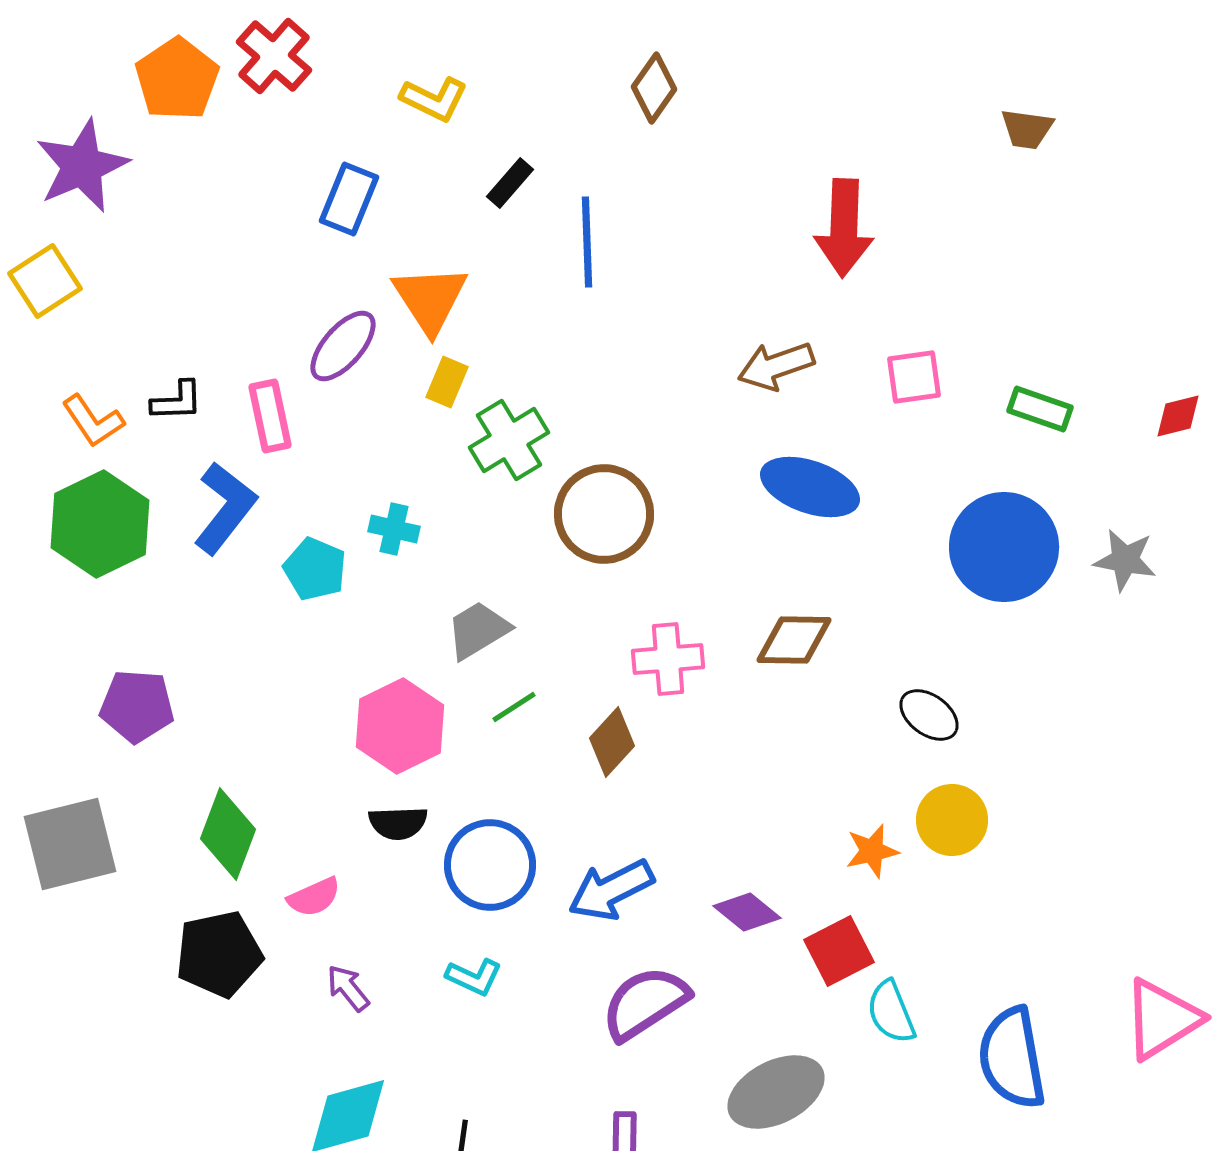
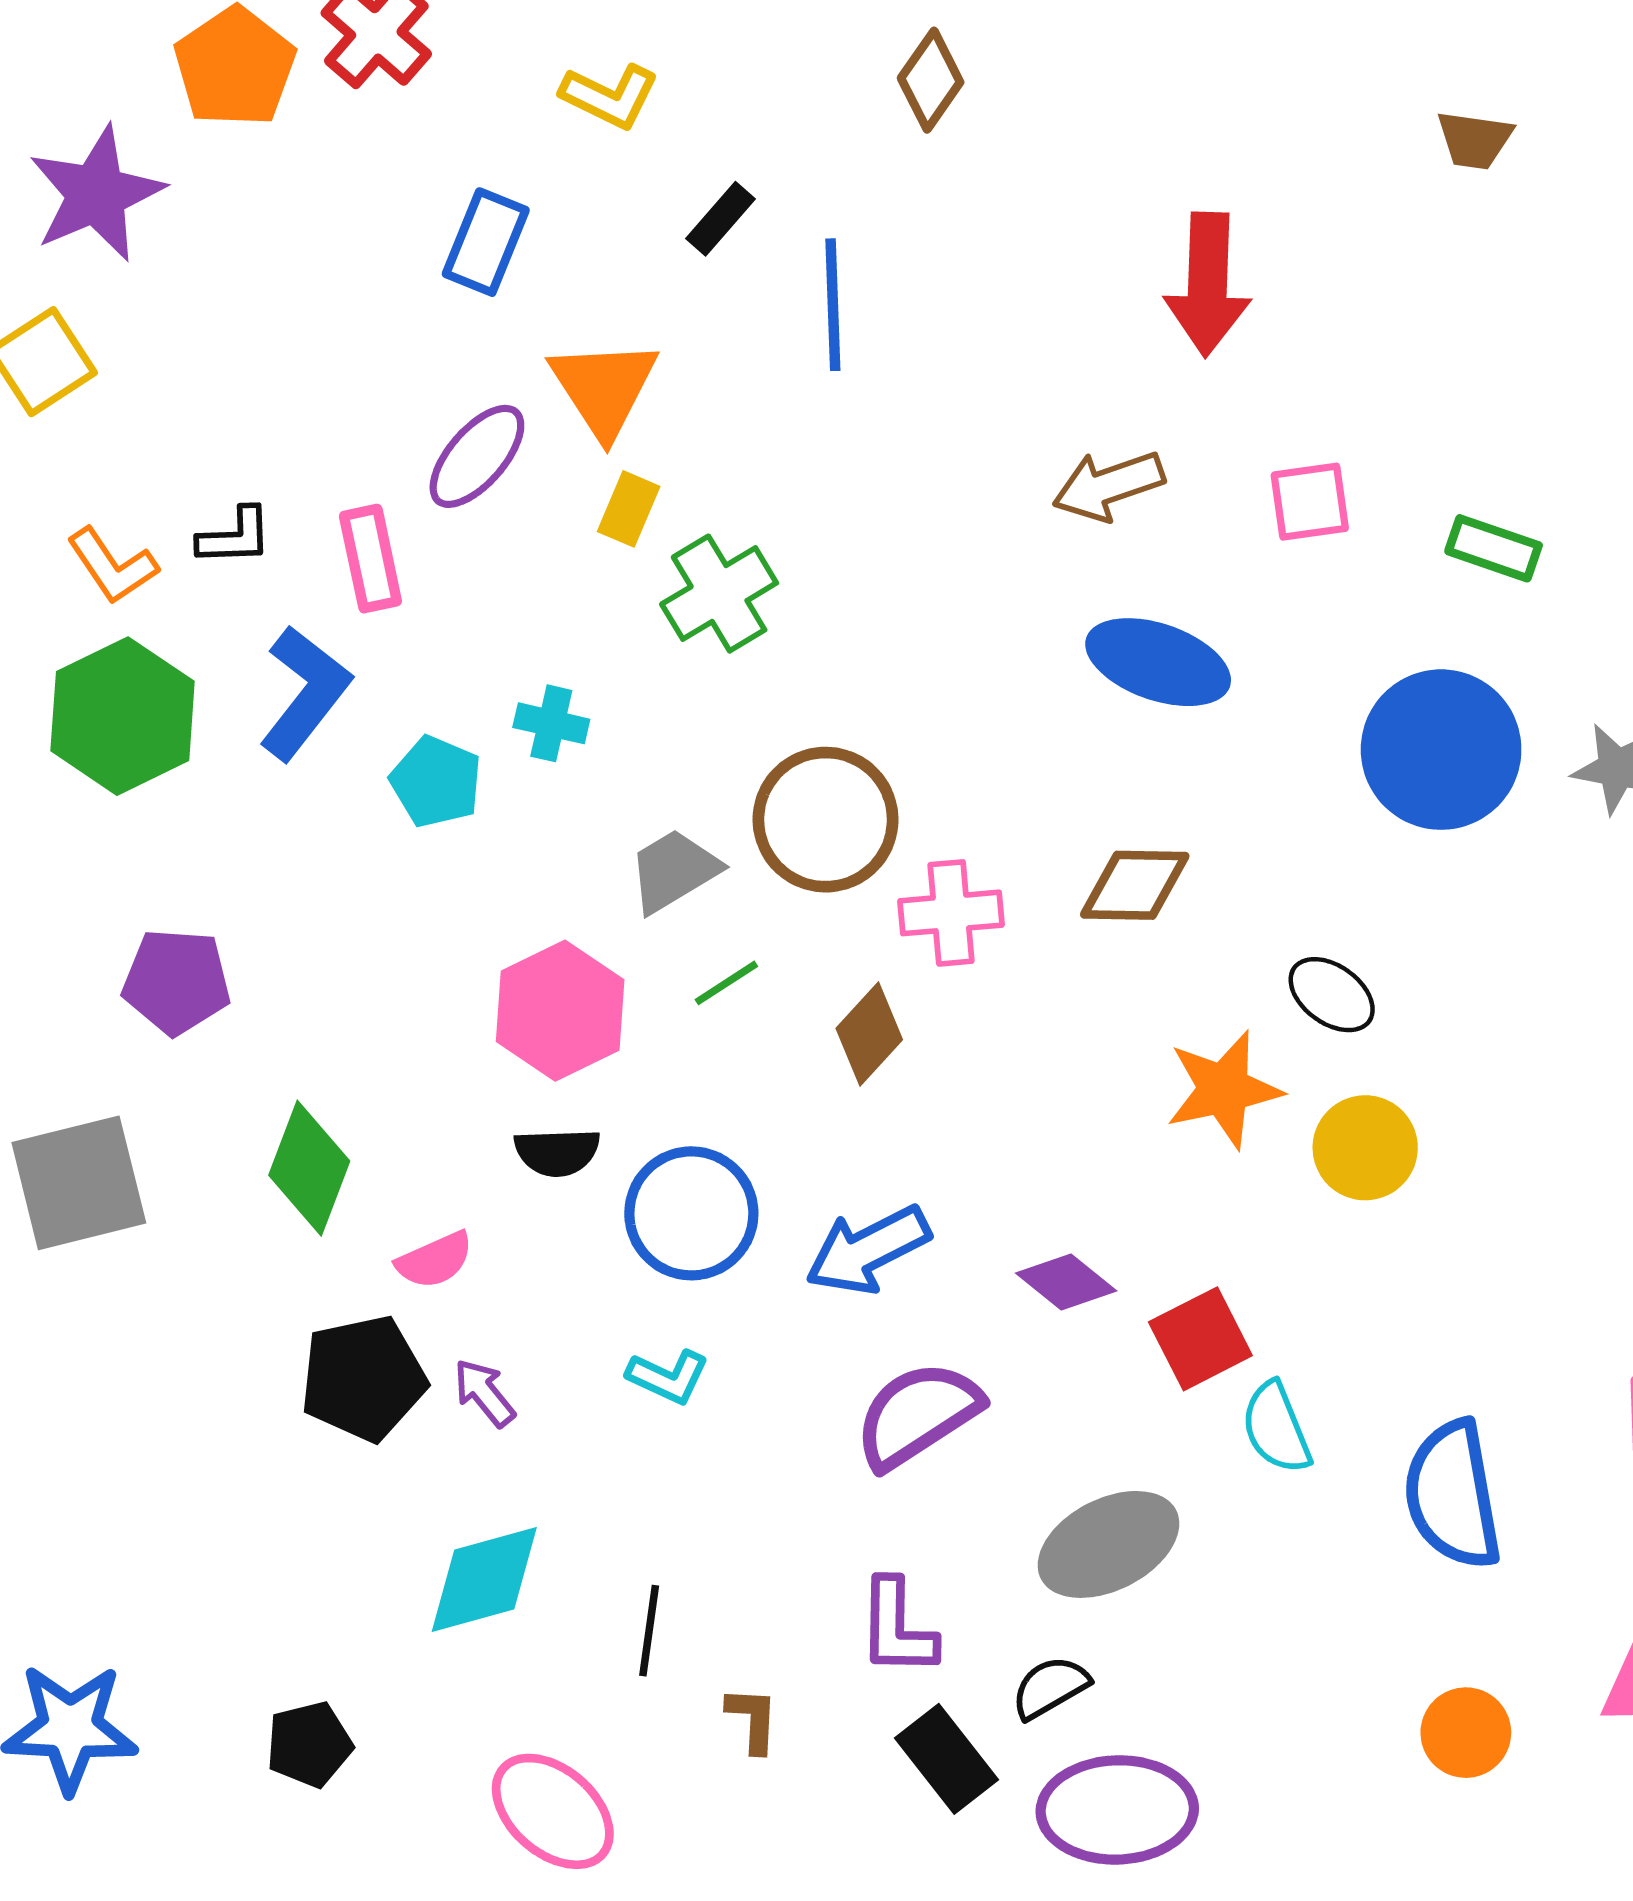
brown circle: (604, 514) -> (826, 820), moved
orange star: (872, 851) -> (1224, 1089), moved, size x1.5
black pentagon: (219, 954) -> (363, 1378), moved

